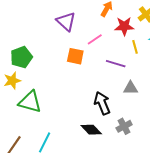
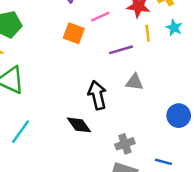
purple line: (116, 64) -> (121, 50), turned -42
gray cross: (124, 126) -> (125, 144), moved

